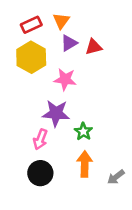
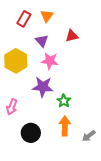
red rectangle: (31, 25) -> (24, 19), turned -35
purple triangle: (69, 43) -> (42, 41), moved, turned -40
yellow hexagon: (31, 57) -> (16, 61), moved
pink arrow: (40, 139) -> (12, 107), moved

